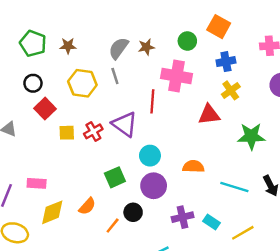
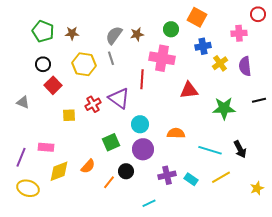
yellow cross: (231, 90) -> (220, 63), moved
yellow square: (67, 133) -> (69, 115), moved
yellow line: (243, 233) -> (221, 177), moved

